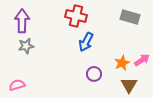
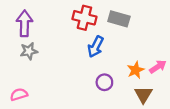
gray rectangle: (130, 17) -> (119, 19), moved

